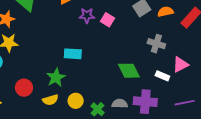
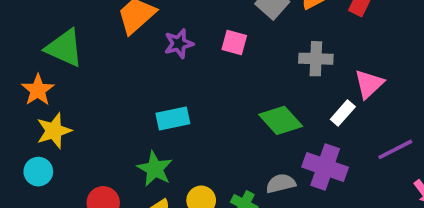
pink square: (108, 20) -> (234, 43), moved
white rectangle: (162, 76) -> (343, 113), turned -56
purple cross: (145, 102) -> (325, 167), turned 30

